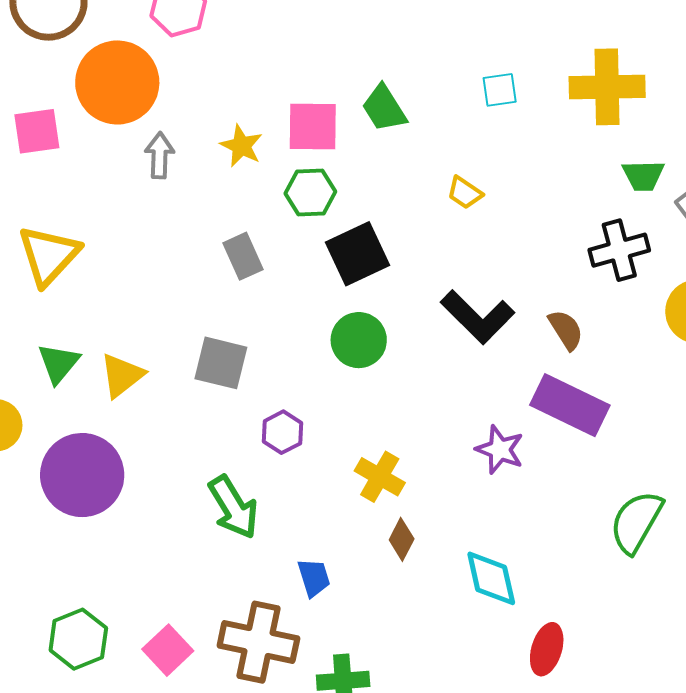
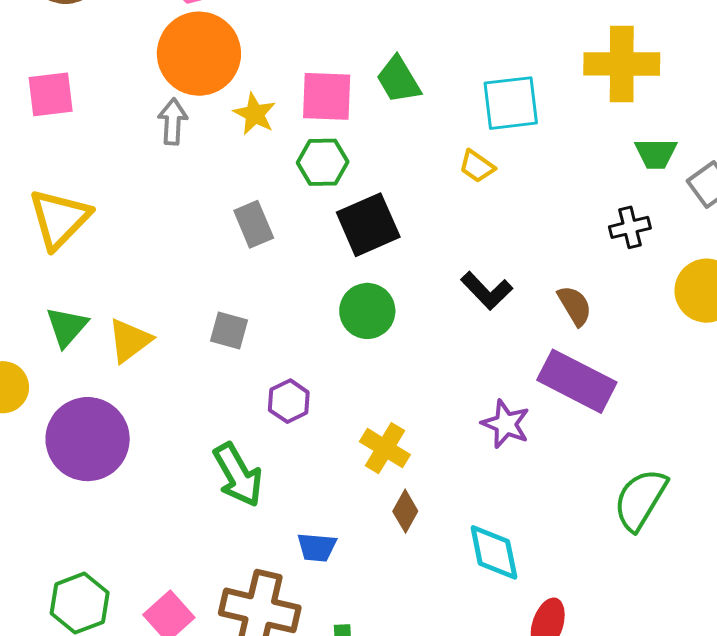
orange circle: (117, 82) -> (199, 54), moved
cyan square: (500, 90) -> (511, 103), moved, size x1.6
black cross: (619, 250) -> (630, 227), size x0.7
black L-shape: (478, 317) -> (487, 291), size x0.7
gray square: (221, 363) -> (229, 330), size x0.7
blue trapezoid: (314, 578) -> (317, 547), turned 111

